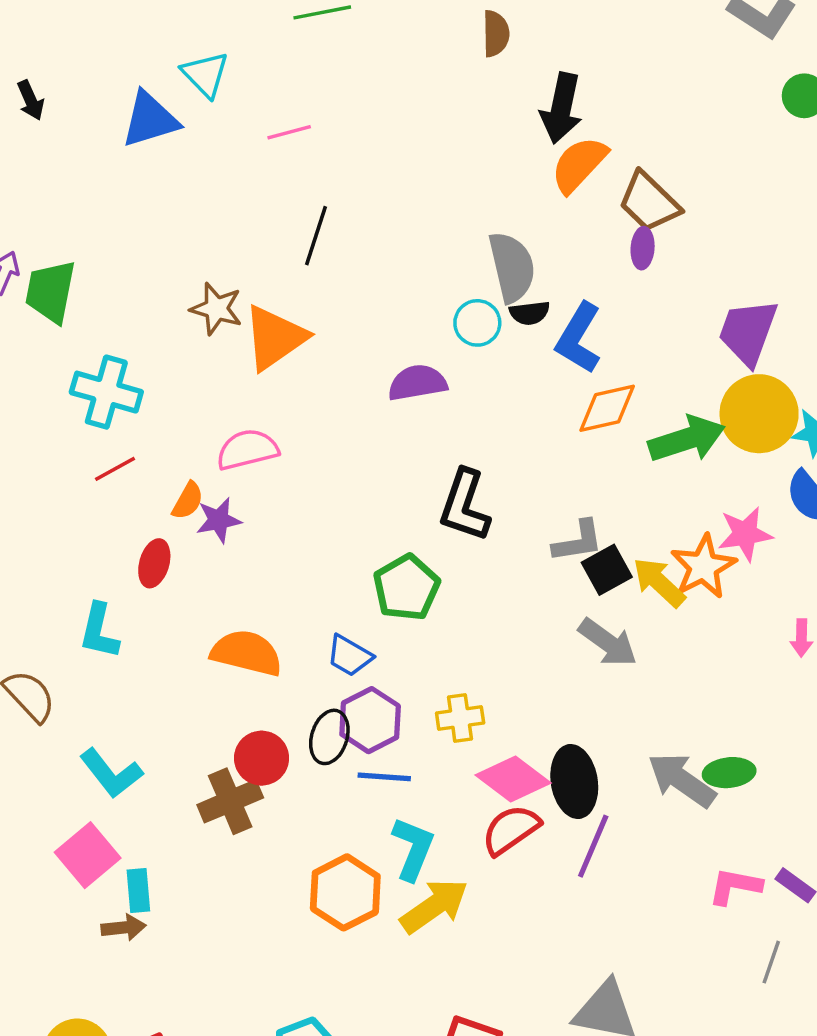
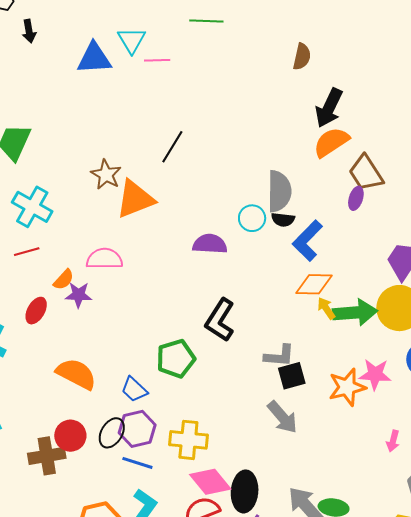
pink line: (289, 132) -> (157, 60), moved
yellow arrow: (659, 582) -> (326, 308), moved, size x0.7
yellow cross: (460, 718) -> (188, 440), size x1.4

